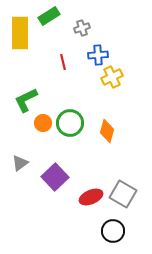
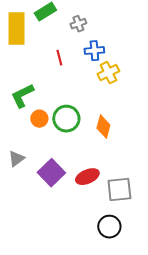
gray square: (123, 194) -> (119, 190), turned -36
red ellipse: (91, 197) -> (87, 177), moved

